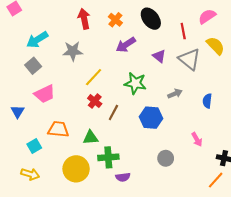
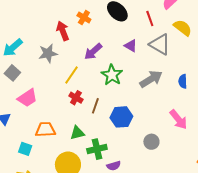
red arrow: (84, 19) -> (63, 31), moved
purple arrow: (126, 45) -> (93, 52), moved
green star: (135, 83) -> (112, 75), turned 30
gray arrow: (175, 94) -> (151, 79), size x1.6
blue hexagon: (151, 118) -> (121, 117), moved
pink arrow: (197, 139) -> (178, 119), size x1.5
cyan square: (34, 146) -> (25, 149), turned -32

